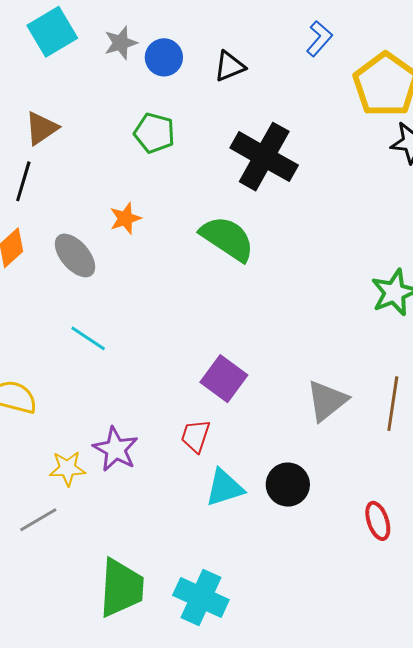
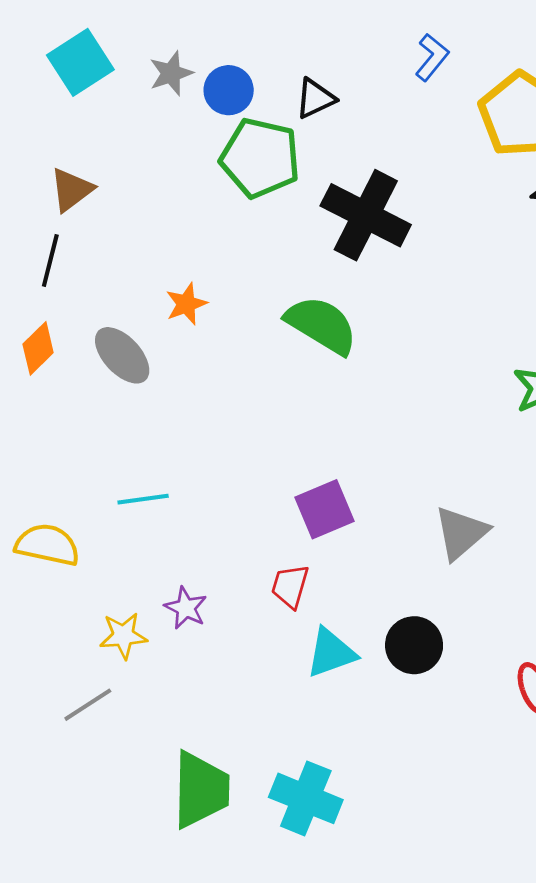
green pentagon: (154, 133) -> (260, 158), moved, size x1.5
cyan line: (88, 338) -> (143, 499), moved, turned -39
purple square: (224, 379) -> (325, 509), turned 33
purple star: (116, 449) -> (186, 608), size x0.7

